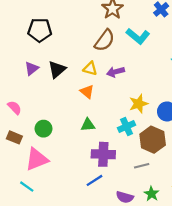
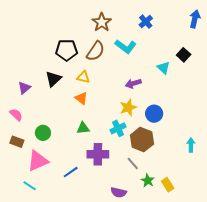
black pentagon: (40, 30) -> (67, 50), moved
purple triangle: (32, 68) -> (24, 88), moved
purple arrow: (115, 72) -> (133, 83), moved
gray line: (142, 166) -> (133, 163), turned 64
blue line: (95, 180) -> (71, 172), moved
green star: (151, 194) -> (148, 181), moved

